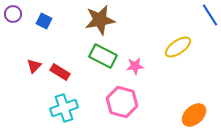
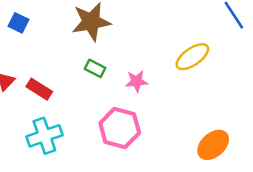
green rectangle: (103, 56) -> (95, 68), size x0.6

